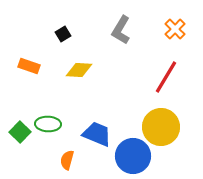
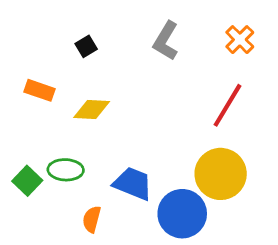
yellow diamond: (79, 70) -> (92, 109), moved

